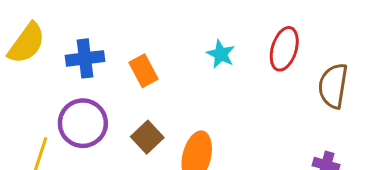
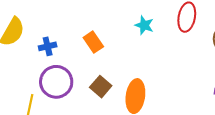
blue cross: (85, 58) -> (48, 46), moved, size x0.7

